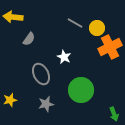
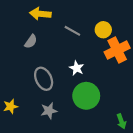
yellow arrow: (13, 17) -> (40, 14), moved
gray line: (75, 23) -> (72, 31), moved
white star: (64, 57) -> (77, 68), moved

